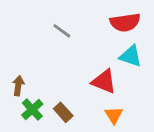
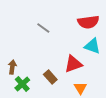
red triangle: (104, 81) -> (73, 64), turned -42
brown rectangle: (63, 112) -> (50, 77), moved

